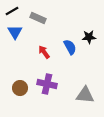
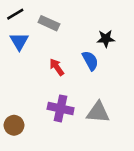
black star: (89, 37) -> (106, 39), moved
brown circle: (20, 88) -> (14, 125), moved
gray triangle: (85, 95) -> (98, 112), moved

